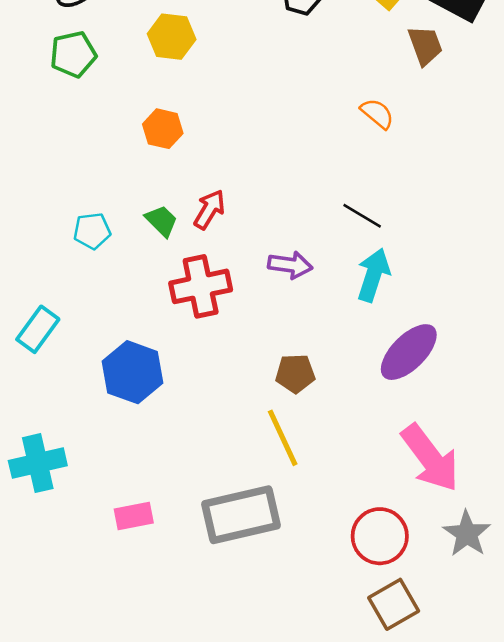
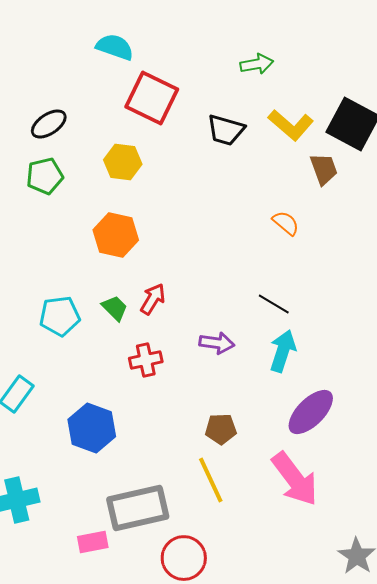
orange hexagon: (163, 129) -> (116, 235), size x1.4
cyan pentagon: (92, 231) -> (60, 316), size x1.4
red cross: (201, 286) -> (146, 360), size x0.7
pink arrow: (430, 458) -> (295, 479), moved
gray rectangle: (241, 515) -> (138, 508), moved
red circle: (380, 536) -> (184, 558), moved

